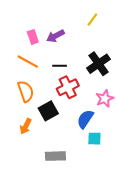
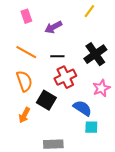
pink rectangle: (33, 37) -> (26, 16), moved
black square: (48, 111) -> (46, 100), turned -30
blue semicircle: (85, 119) -> (82, 108), turned 90

